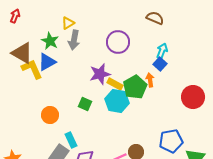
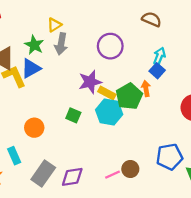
cyan rectangle: (71, 140) -> (14, 156), moved

